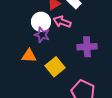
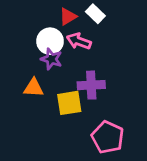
purple cross: (87, 47) -> (91, 85), moved
yellow square: (55, 67) -> (69, 103), turned 30

